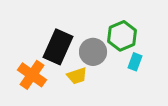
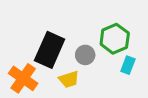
gray circle: (93, 52) -> (85, 55), size x0.7

